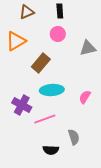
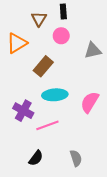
brown triangle: (27, 12) -> (39, 19), moved, turned -35
pink semicircle: (85, 97) -> (90, 102), size x1.5
gray semicircle: (74, 137) -> (76, 158), moved
black semicircle: (51, 150) -> (36, 158), moved, turned -56

